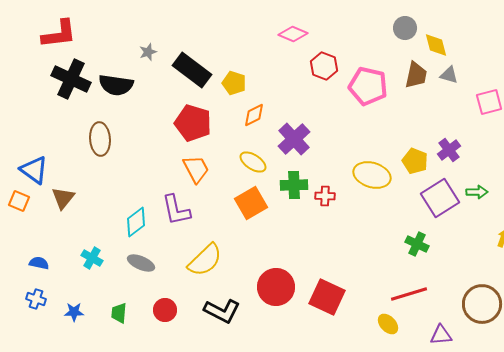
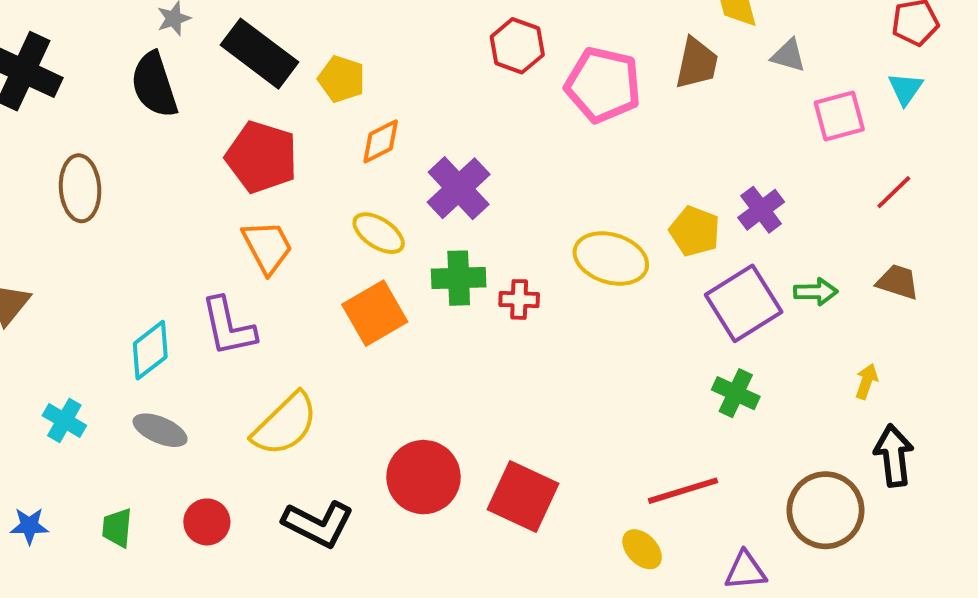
gray triangle: (449, 75) -> (788, 56), moved
black semicircle: (116, 85) -> (154, 85), moved, turned 64
green cross: (417, 244) -> (736, 393), moved

